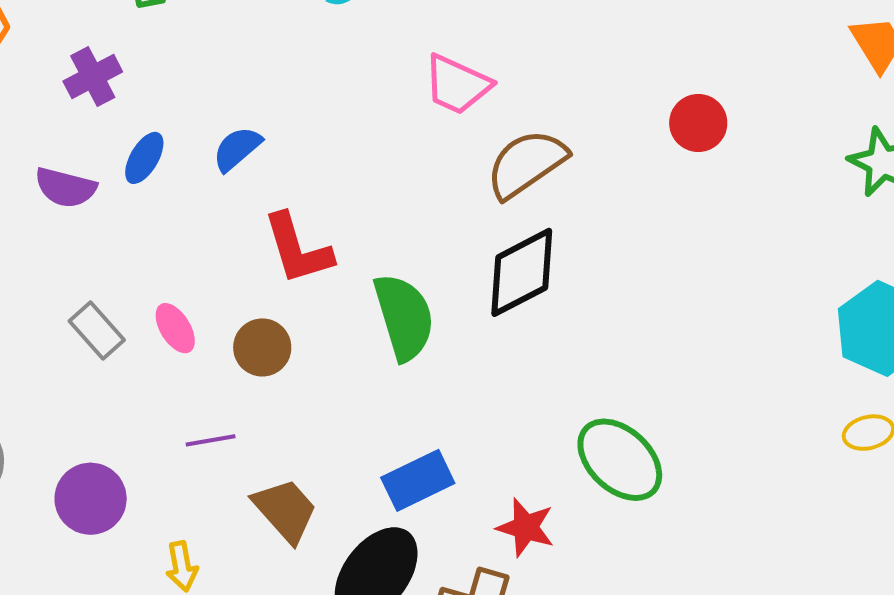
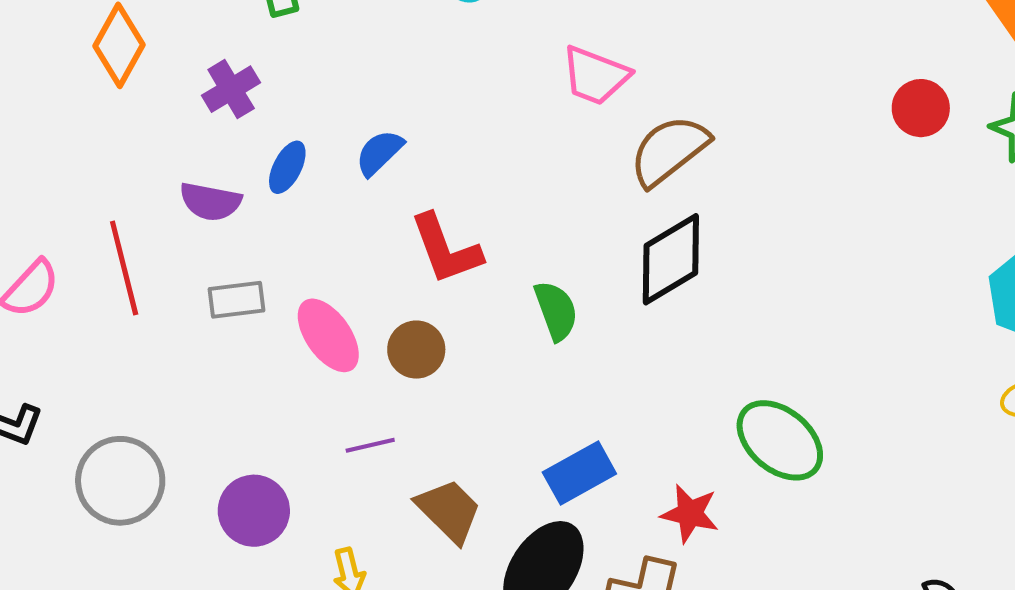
red circle: (698, 123) -> (921, 108), moved
green semicircle: (404, 317) -> (556, 311), size x0.7
pink ellipse: (175, 328) -> (328, 335), size x1.5
gray rectangle: (97, 331) -> (236, 300), moved, turned -52

